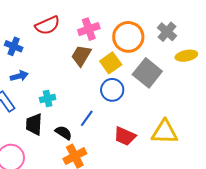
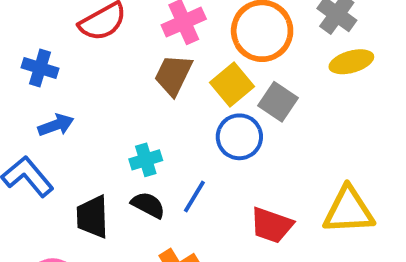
yellow ellipse: (186, 56) -> (351, 62), moved
gray square: (147, 73) -> (278, 102), moved, size x0.7
cyan cross: (48, 98) -> (146, 160), moved
black semicircle: (64, 133) -> (148, 205), moved

